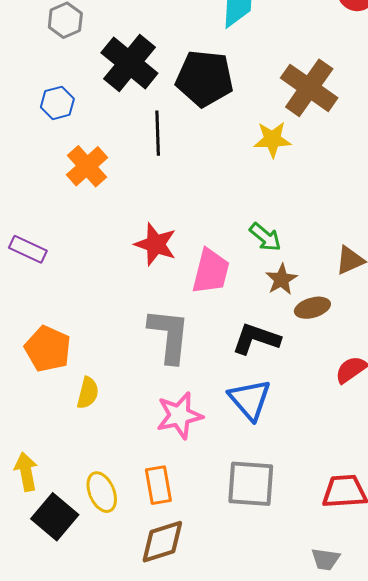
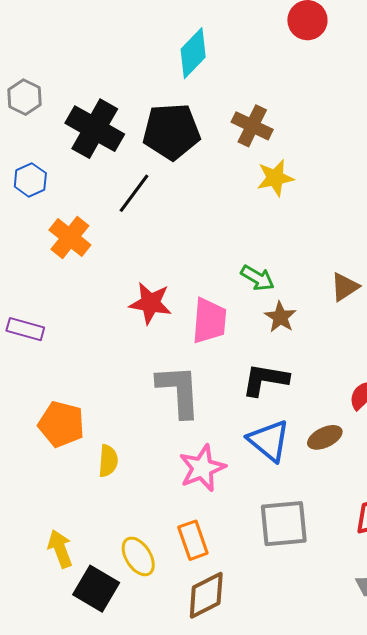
brown cross: (309, 88) -> (252, 126), moved, size x0.7
black line: (158, 133) -> (134, 193), turned 48
yellow star: (272, 139) -> (275, 178), moved
brown ellipse: (312, 308) -> (325, 437), moved

